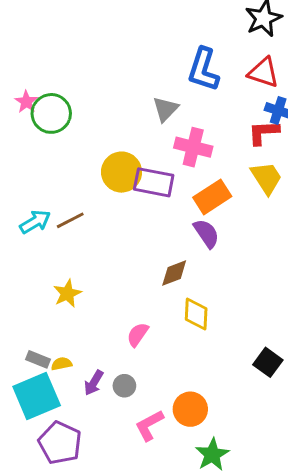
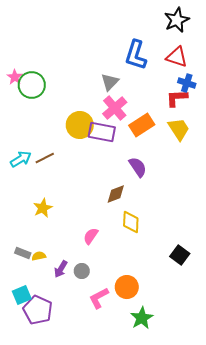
pink cross: (193, 147) -> (115, 108), moved, turned 35
orange rectangle: (212, 197) -> (142, 125), moved
cyan square: (37, 396) -> (22, 295), moved, size x0.6

